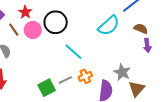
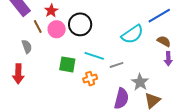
cyan line: (73, 52) -> (94, 56), turned -30
orange cross: (85, 76) -> (90, 79), moved
gray line: (65, 80) -> (116, 65), moved
green square: (47, 88) -> (67, 64), moved, turned 30

